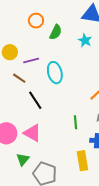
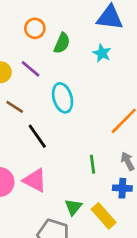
purple line: (31, 61) -> (30, 69), moved, turned 56
green triangle: (23, 159) -> (73, 207), moved
yellow rectangle: (82, 161) -> (104, 216), turned -30

